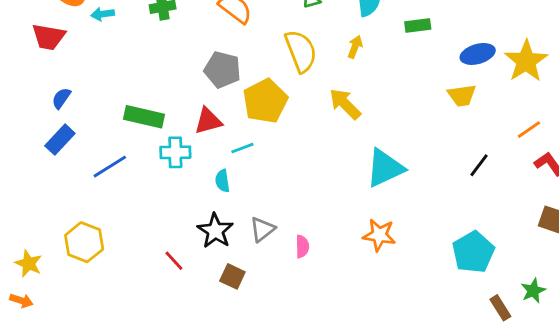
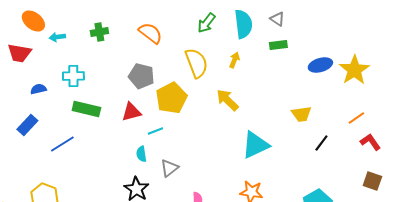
yellow trapezoid: (462, 95) -> (301, 114), moved
blue semicircle: (61, 98) -> (38, 89), moved, turned 42
cyan cross: (175, 152) -> (73, 76), moved
gray triangle: (262, 229) -> (169, 168), moved

